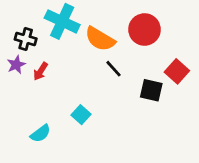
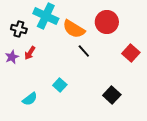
purple star: (16, 65) -> (12, 57), moved
black square: (151, 90) -> (112, 95), moved, turned 30

